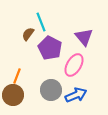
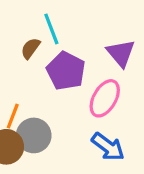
gray circle: (51, 90) -> (34, 135), moved
blue arrow: (76, 95) -> (108, 147), turned 60

